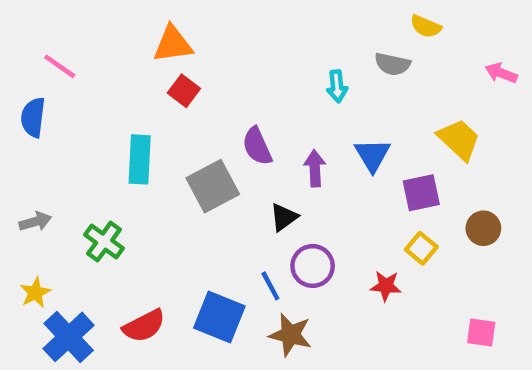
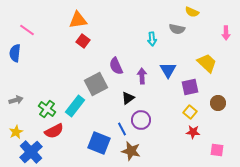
pink arrow: (501, 73) -> (226, 33), turned -112
cyan rectangle: (140, 159) -> (75, 106), moved, turned 35
red star: (386, 286) -> (193, 132), moved
red semicircle: (144, 326) -> (54, 131), moved

